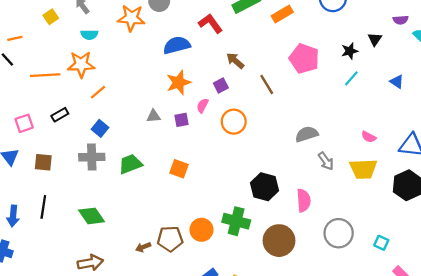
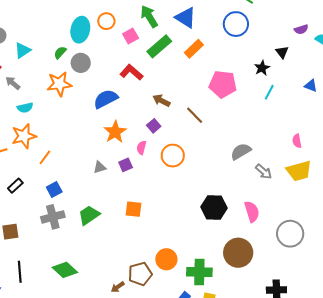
blue square: (100, 128) -> (54, 189), turned 35
pink semicircle: (369, 137) -> (297, 141), turned 64
green cross: (236, 221) -> (199, 272), moved

